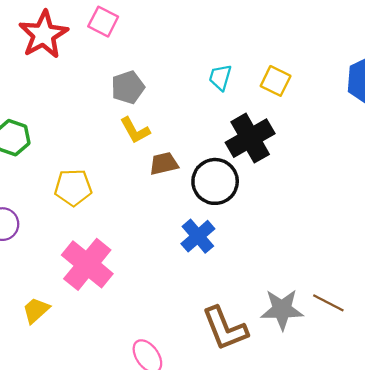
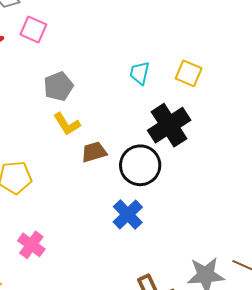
pink cross: (87, 264) -> (31, 245), size x0.6

